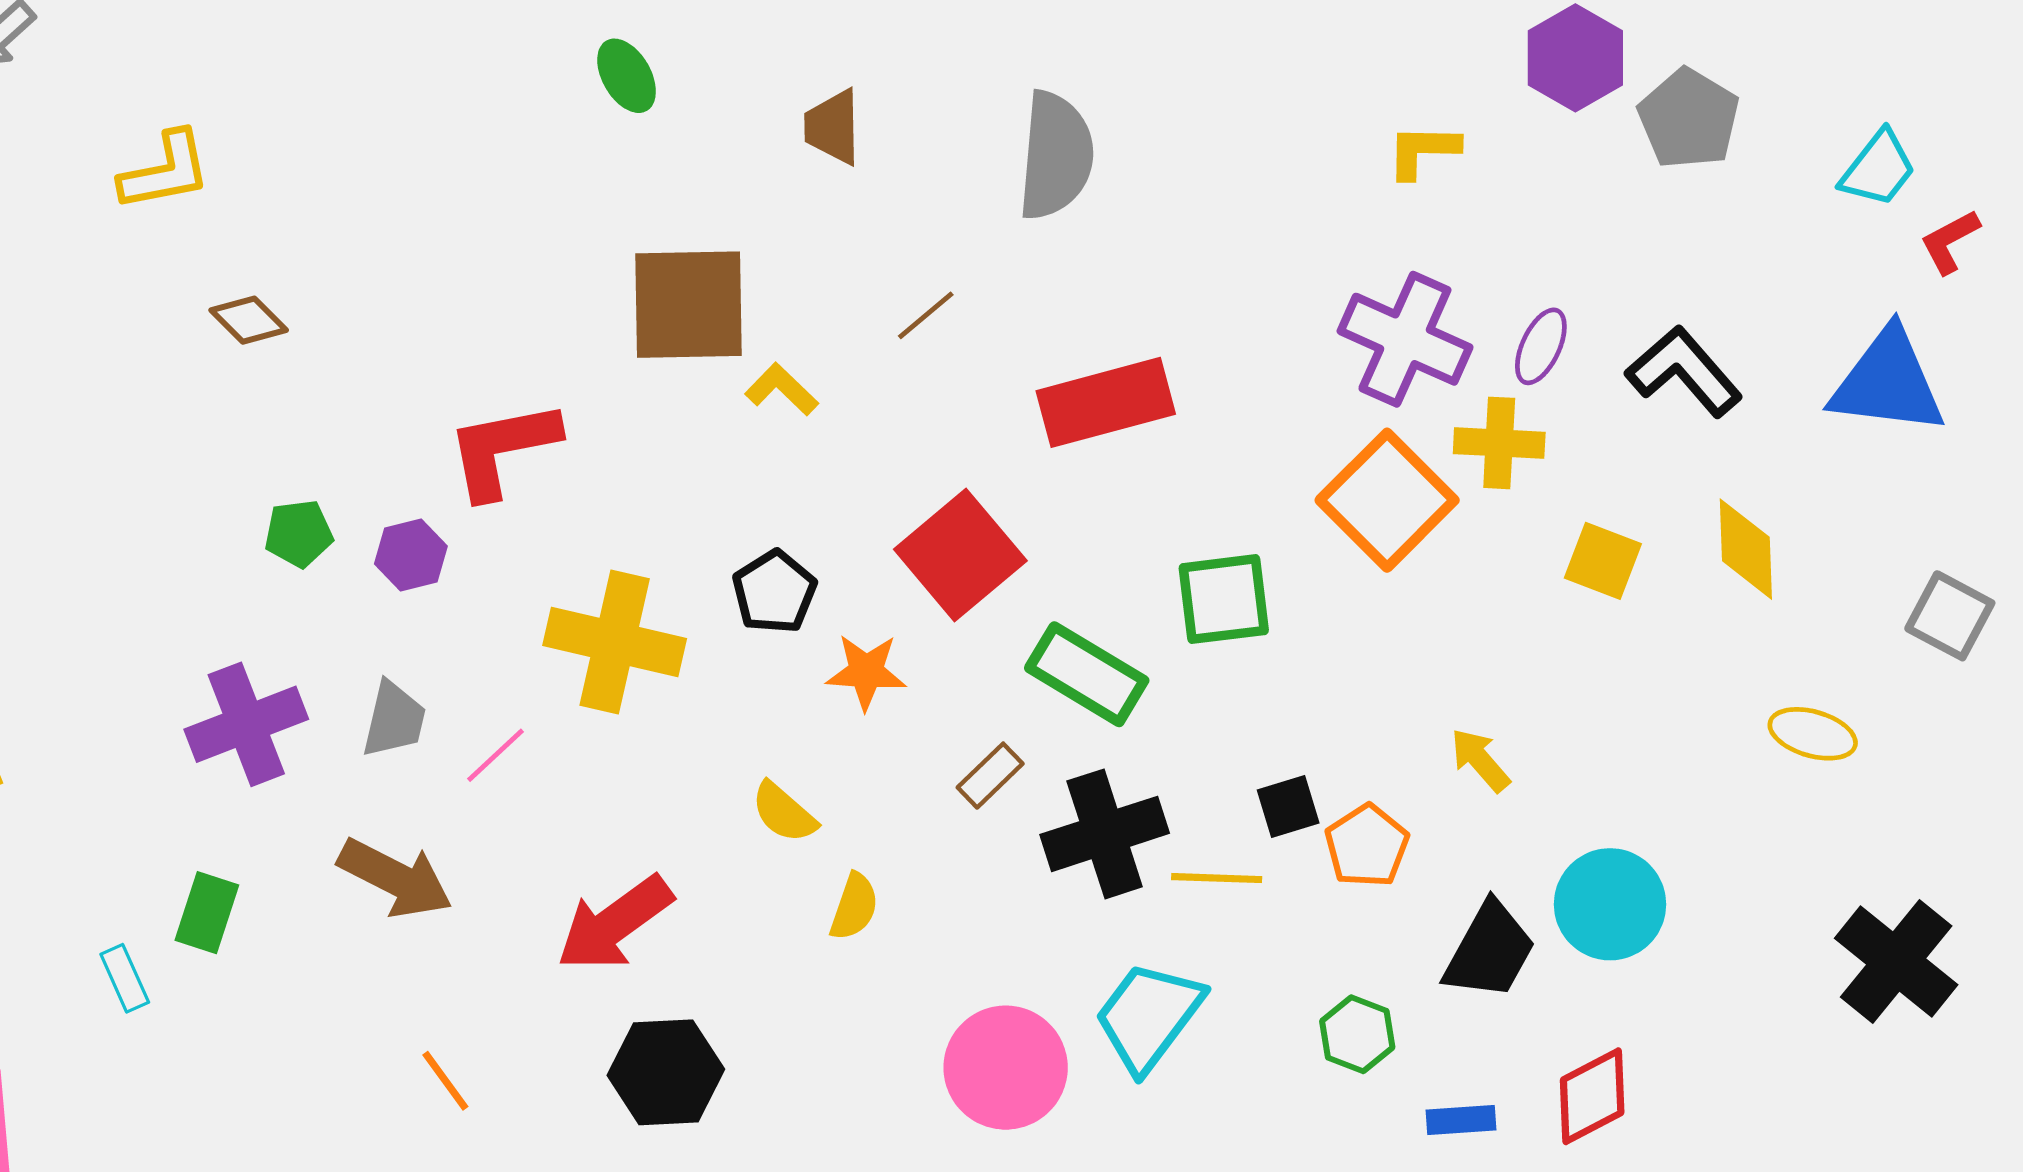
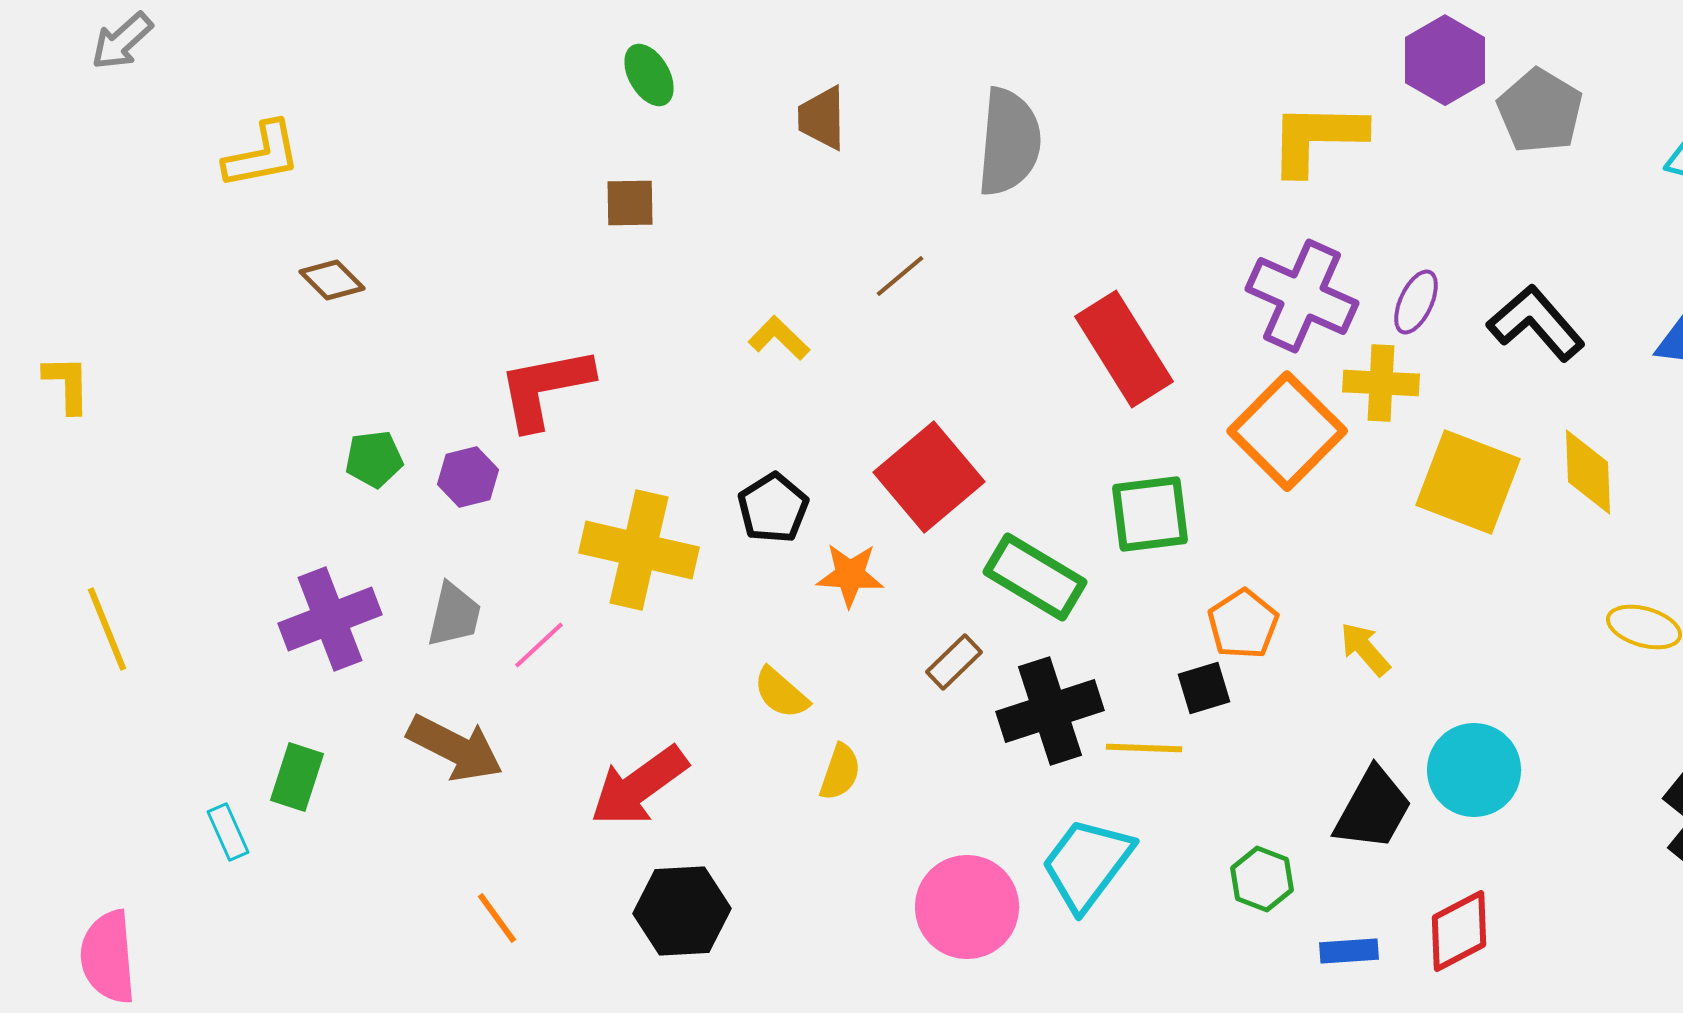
yellow L-shape: (1423, 151) -> (1317, 138), size x1.6
brown square: (689, 305) -> (630, 203), moved, size x0.5
red rectangle: (1106, 402) -> (1124, 349), moved, turned 73
yellow square: (1603, 561) -> (1468, 482), size x1.6
orange pentagon: (1367, 846) -> (1243, 624), moved

